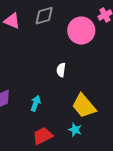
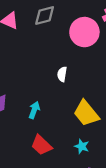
cyan star: (75, 130) -> (82, 146), moved
red trapezoid: (43, 136) -> (41, 145), turned -110

